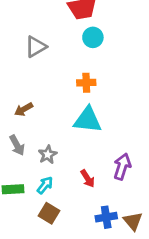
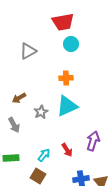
cyan triangle: (88, 120) -> (67, 106), turned -30
gray star: (48, 155) -> (41, 112), moved
cyan arrow: (45, 185) -> (44, 155), moved

